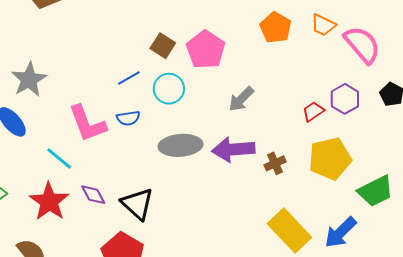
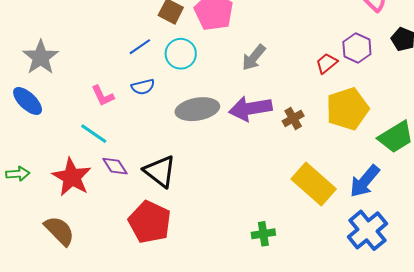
pink L-shape: (87, 124) -> (103, 96), size x0.6
cyan line: (59, 159) -> (94, 134), moved

